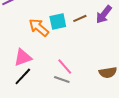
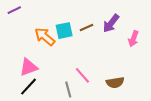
pink line: (65, 66) -> (82, 75), moved
gray line: (62, 79) -> (68, 90), turned 56

